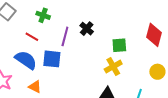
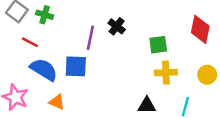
green cross: (43, 15) -> (45, 15), moved
red line: (32, 37) -> (30, 42), moved
yellow cross: (113, 67) -> (166, 73), moved, turned 30

